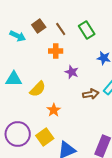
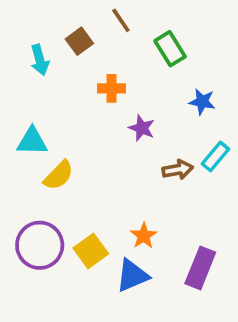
brown line: (61, 29) -> (121, 20), moved
cyan arrow: (18, 36) -> (40, 60), turned 49
yellow semicircle: (38, 89) -> (59, 175), moved
orange star: (54, 110) -> (144, 236), moved

